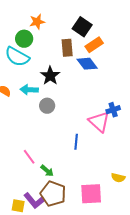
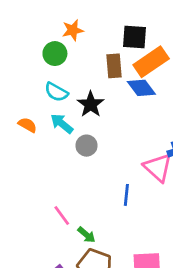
black square: (82, 27) -> (135, 37), turned -30
orange rectangle: (94, 45) -> (151, 62), size x1.4
cyan semicircle: (17, 57) -> (56, 92), moved, size x0.7
cyan arrow: (29, 90) -> (62, 124), turned 36

